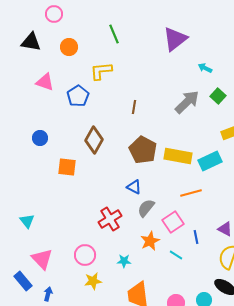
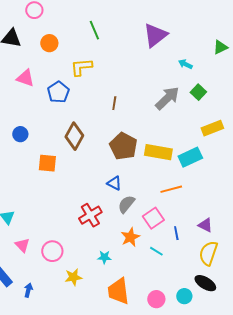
pink circle: (85, 255) -> (52, 251), moved
pink triangle: (42, 259) -> (22, 245), moved, size x0.7

